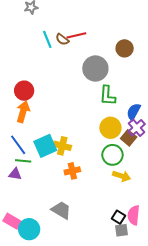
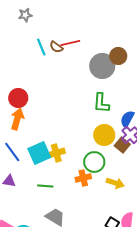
gray circle: (95, 69) -> (102, 66), moved
yellow cross: (62, 146) -> (56, 153), turned -30
green circle: (112, 155) -> (94, 162), moved
green line: (23, 161) -> (45, 186), moved
orange cross: (72, 171) -> (83, 178), moved

